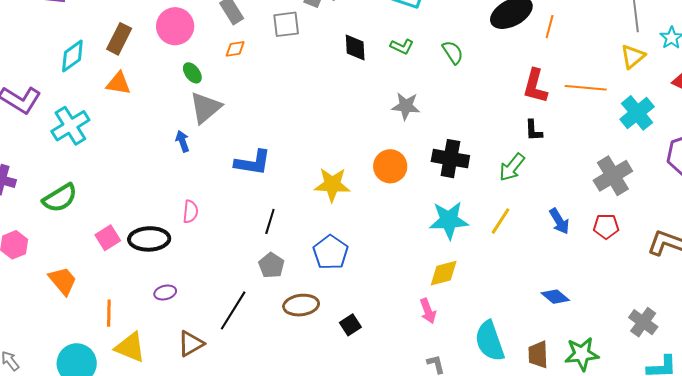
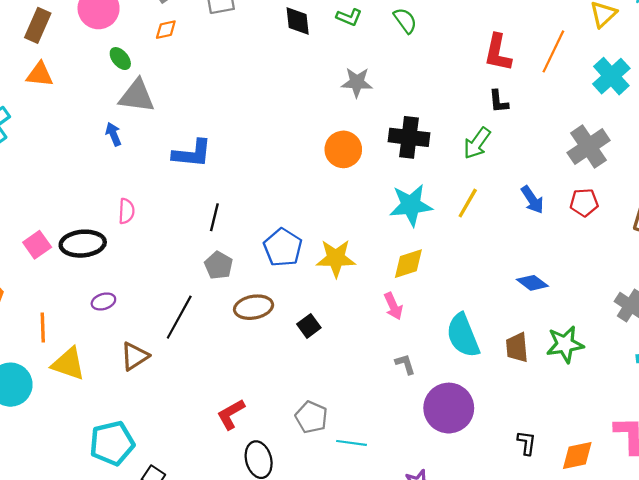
orange line: (586, 88) -> (553, 51), turned -66
gray triangle: (206, 108) -> (137, 96), turned 51
yellow star: (332, 185) -> (336, 258), moved

